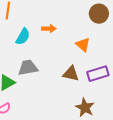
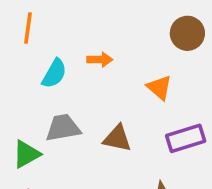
brown triangle: (71, 74) -> (117, 138), moved

